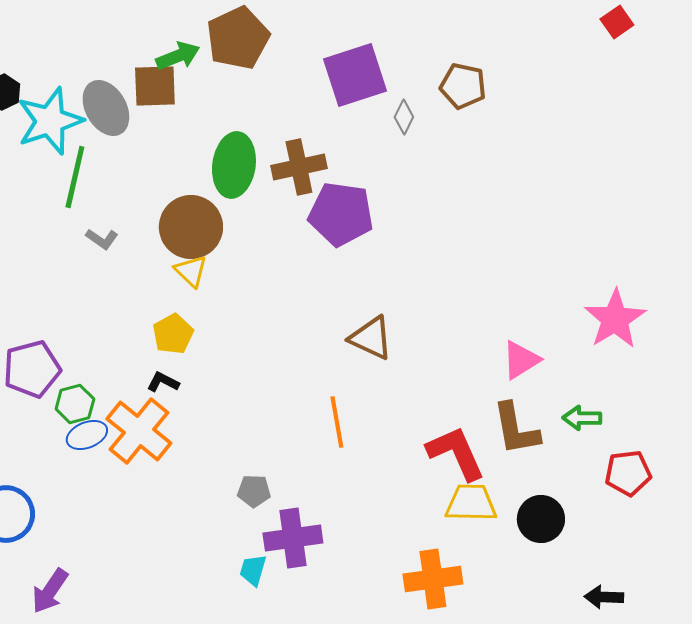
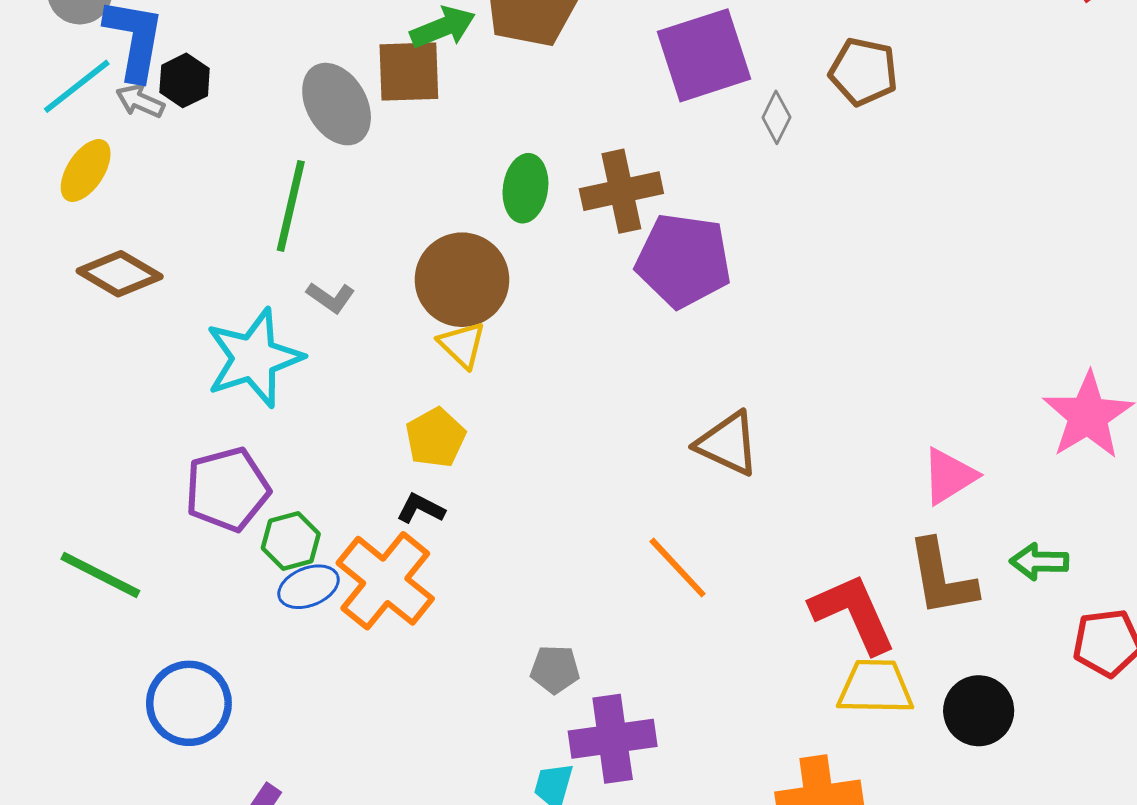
cyan star: (50, 121) -> (254, 358), moved
green ellipse: (234, 165) -> (525, 188), size x0.7
orange line: (337, 422) -> (678, 568), turned -33

